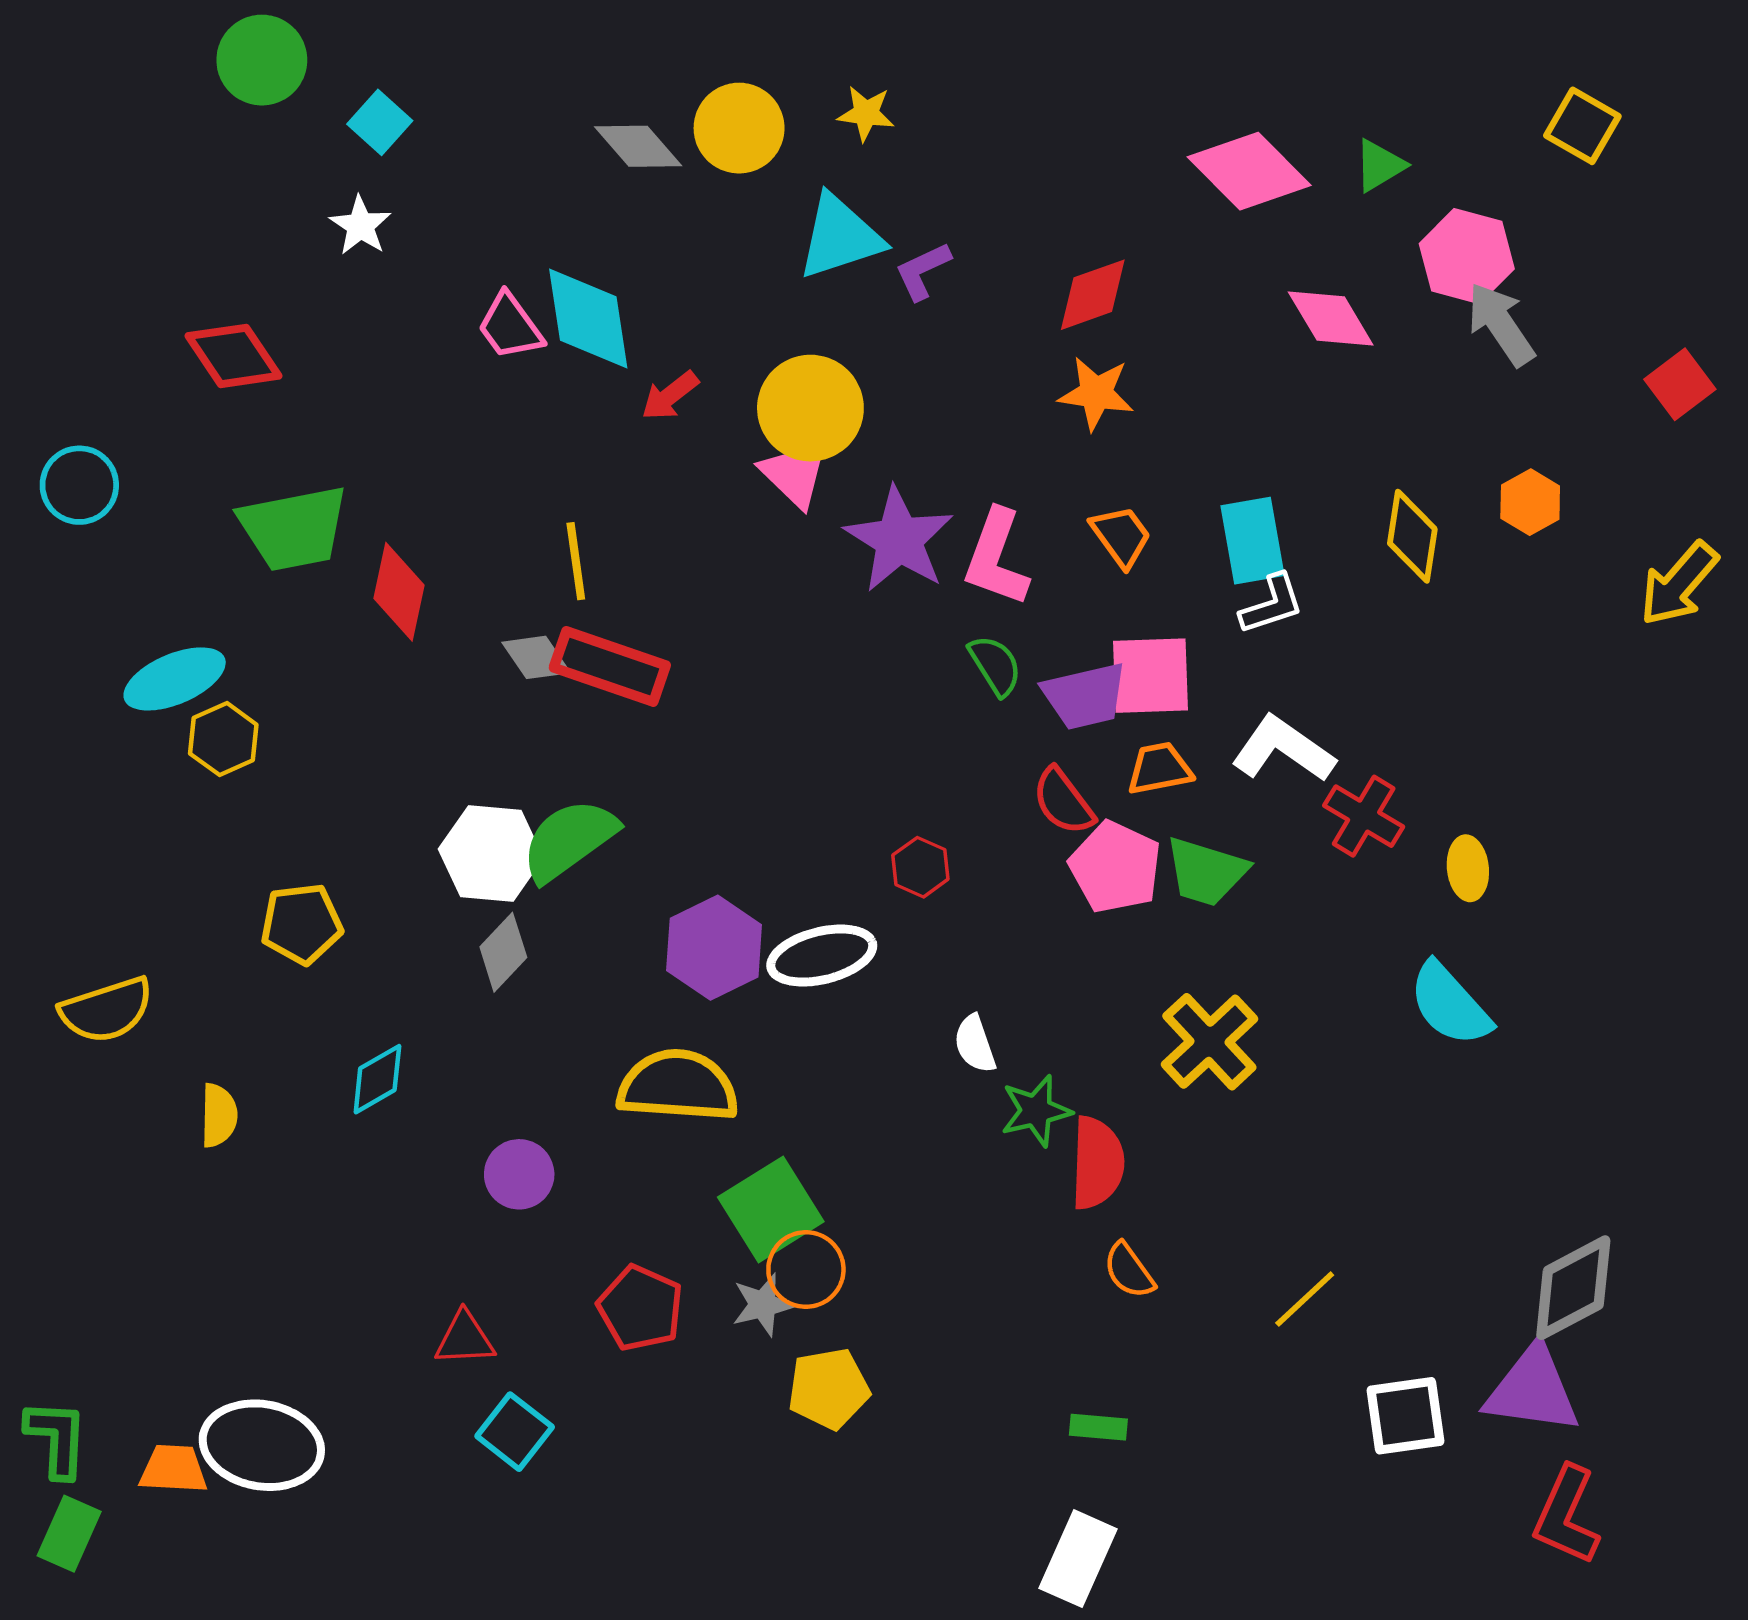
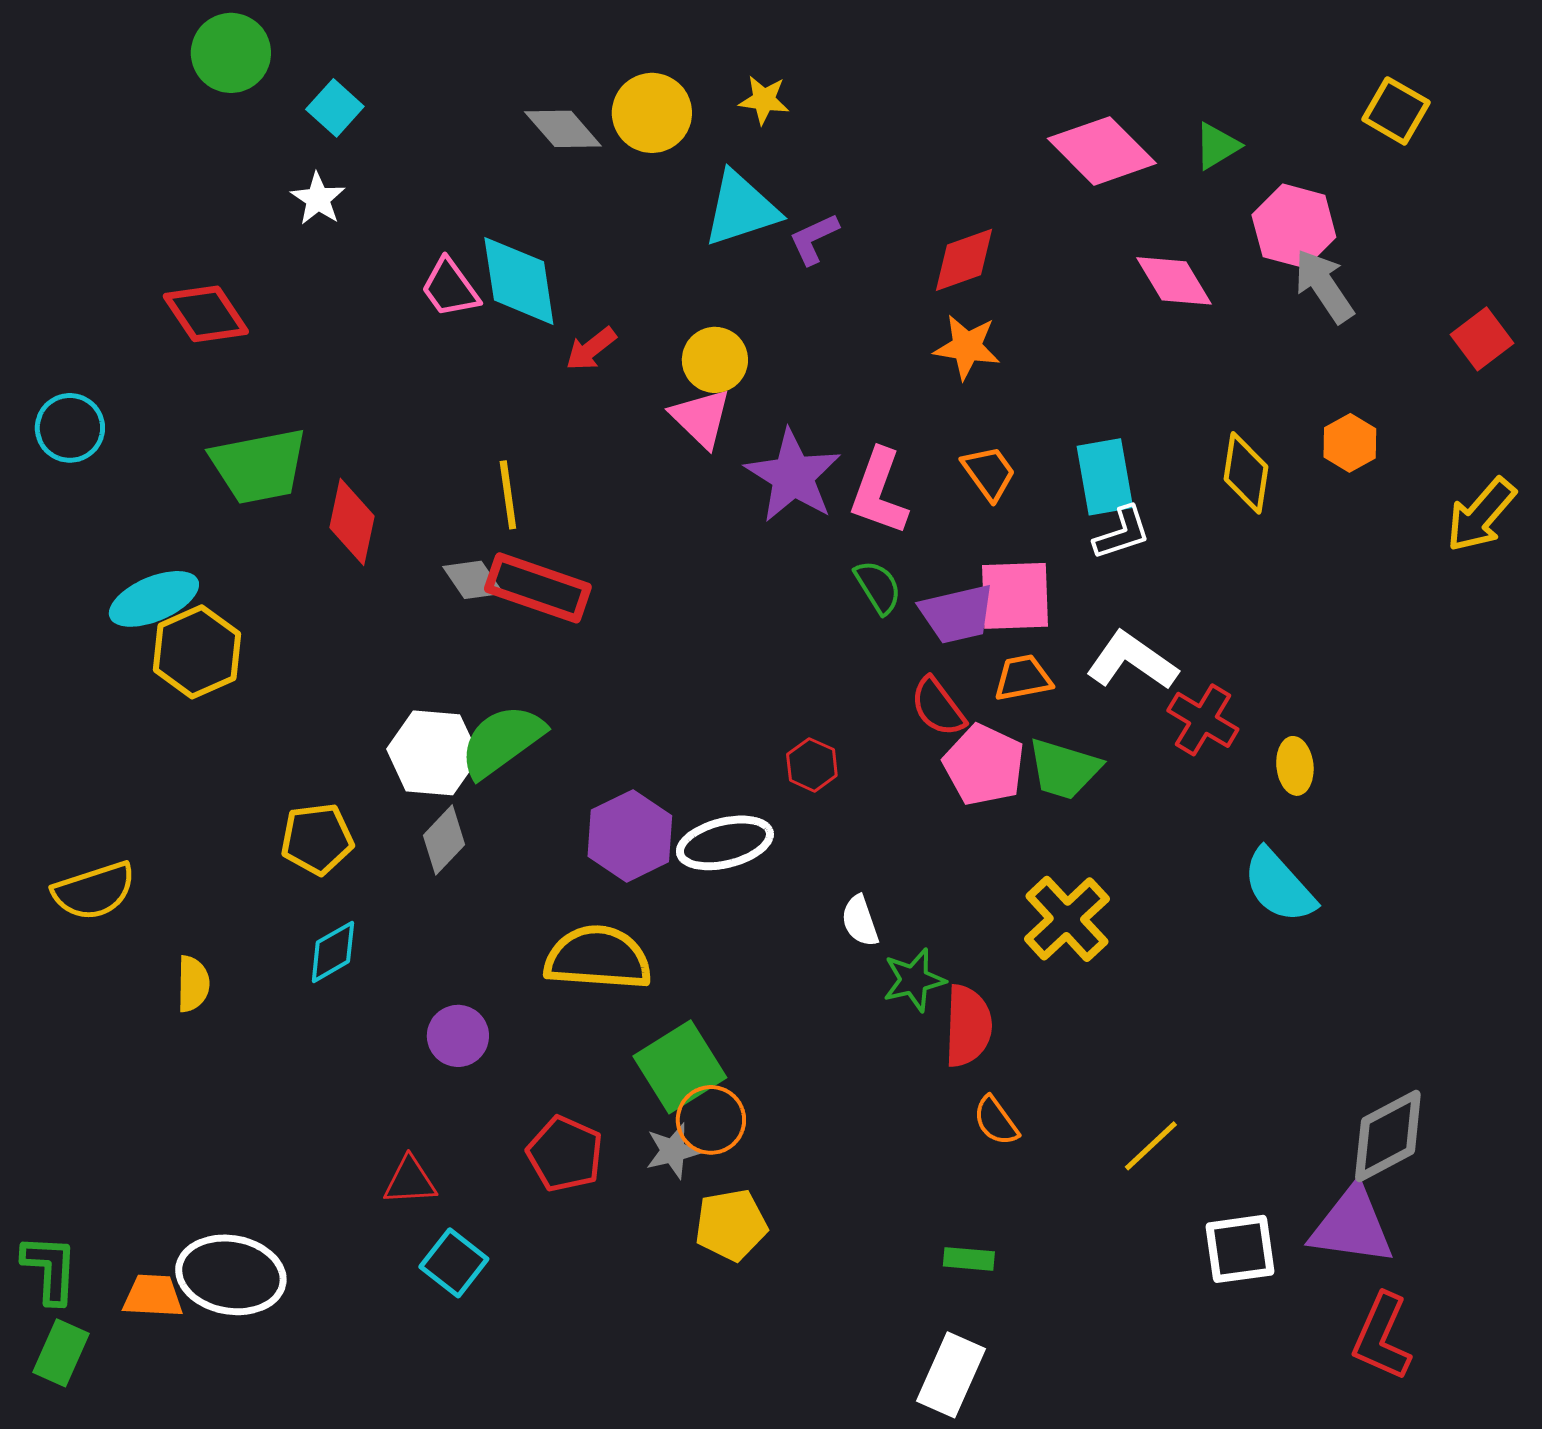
yellow circle: (810, 408) -> (715, 360), size x0.7
yellow hexagon: (223, 739) -> (197, 652), size x1.4
yellow pentagon: (302, 924) -> (317, 839), moved

